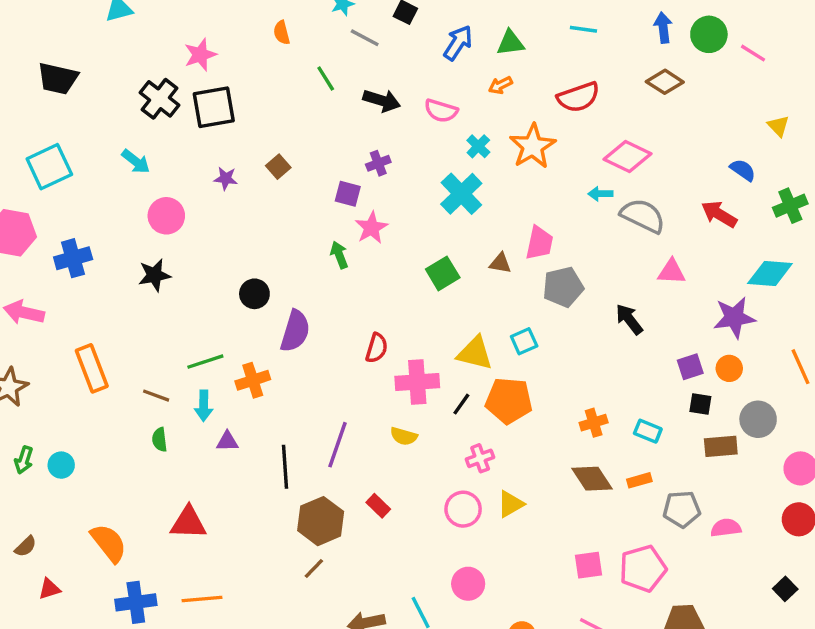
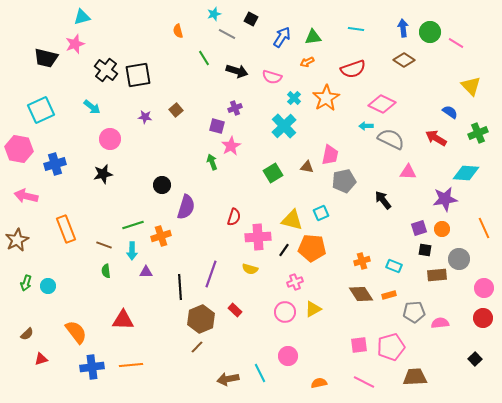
pink star: (200, 55) -> (75, 44), moved
yellow triangle: (778, 126) -> (471, 86), size x1.5

